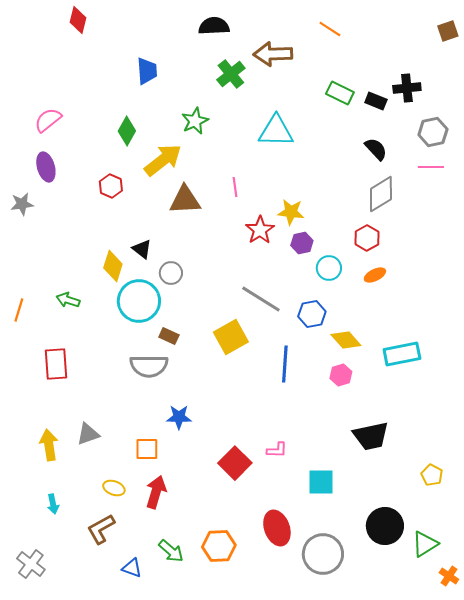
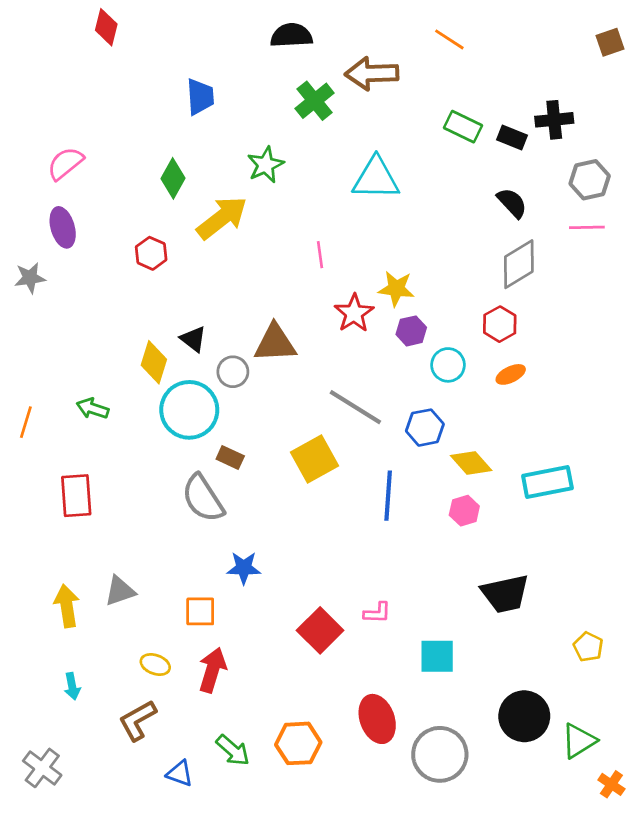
brown triangle: (185, 200) -> (275, 343), moved
gray semicircle: (149, 366) -> (203, 498), turned 57

